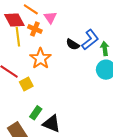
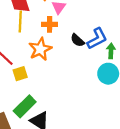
orange cross: (35, 29) -> (50, 24), moved, turned -32
green rectangle: (36, 113) -> (25, 106), size x1.5

